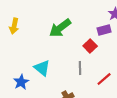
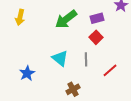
purple rectangle: (104, 30) -> (97, 18), moved
cyan triangle: (42, 68) -> (60, 58), moved

